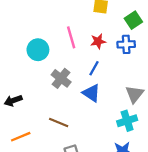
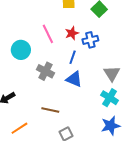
blue cross: (126, 44) -> (90, 40), moved
cyan cross: (127, 121) -> (110, 98), turned -30

